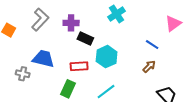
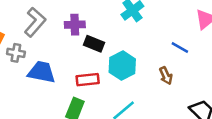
brown arrow: (149, 66) -> (166, 76), moved, turned 112
gray cross: (23, 74) -> (16, 53), moved

